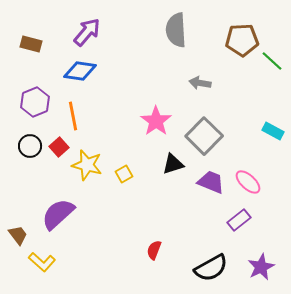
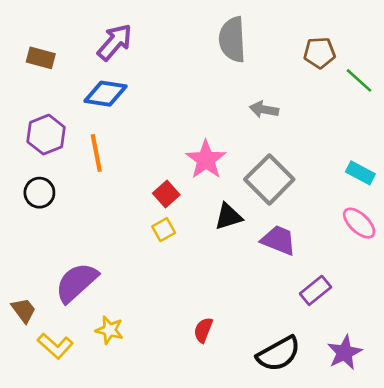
brown pentagon: (242, 40) -> (319, 53), size x0.7
red square: (59, 147) -> (166, 194), moved
yellow star: (87, 165) -> (109, 330), moved, size x0.7
pink ellipse: (248, 182) -> (359, 223), moved

